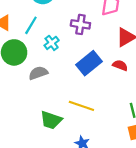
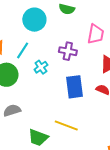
blue rectangle: (89, 63) -> (74, 87), turned -60
gray semicircle: (38, 73) -> (12, 110), moved

